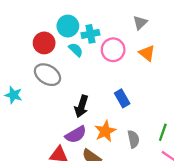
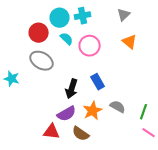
cyan cross: (90, 34) -> (83, 16), moved
pink circle: (113, 50) -> (90, 46), moved
blue rectangle: (122, 98) -> (98, 82), moved
gray semicircle: (133, 139) -> (118, 107), moved, turned -49

